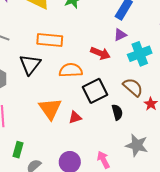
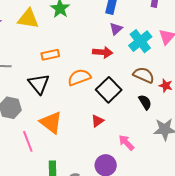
orange rectangle: (50, 40) -> (50, 55), size x0.7
orange triangle: (50, 109) -> (51, 122), moved
black semicircle: (117, 112) -> (145, 102), moved
pink arrow: (103, 160) -> (126, 143), moved

